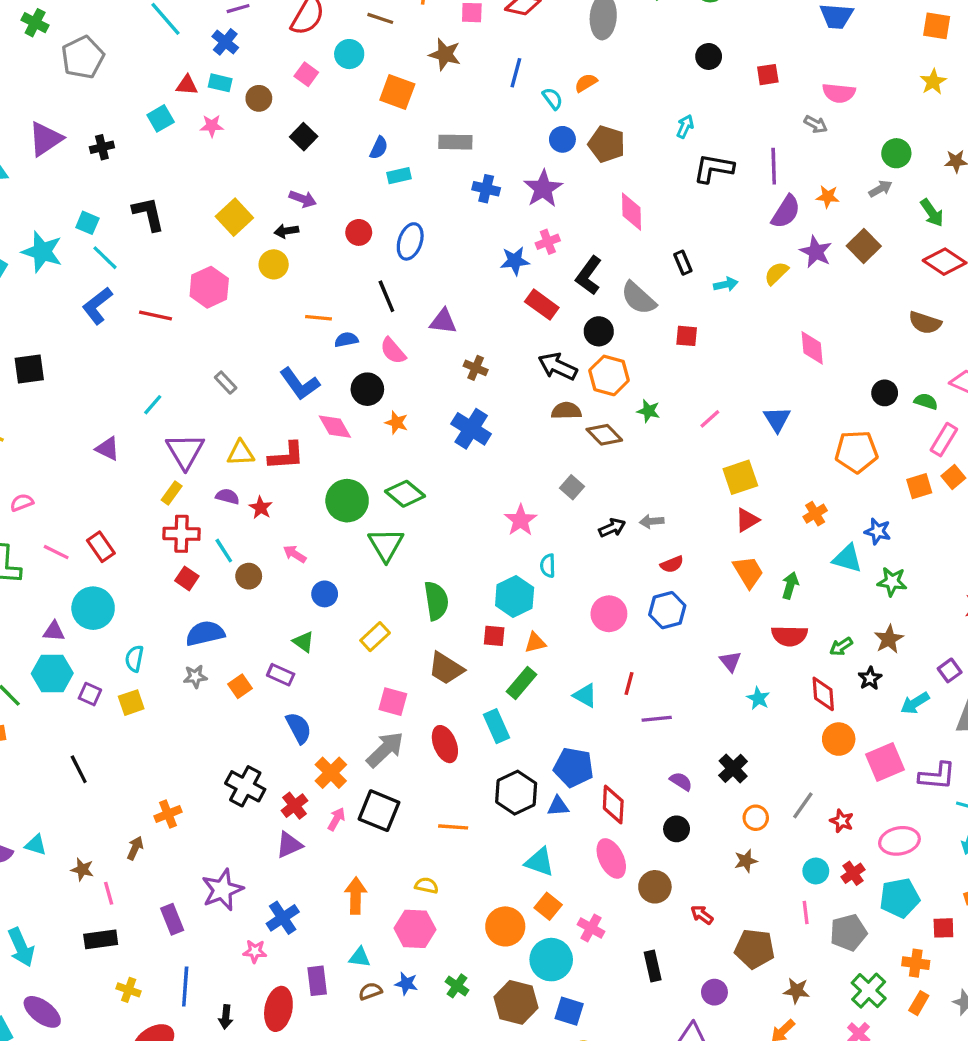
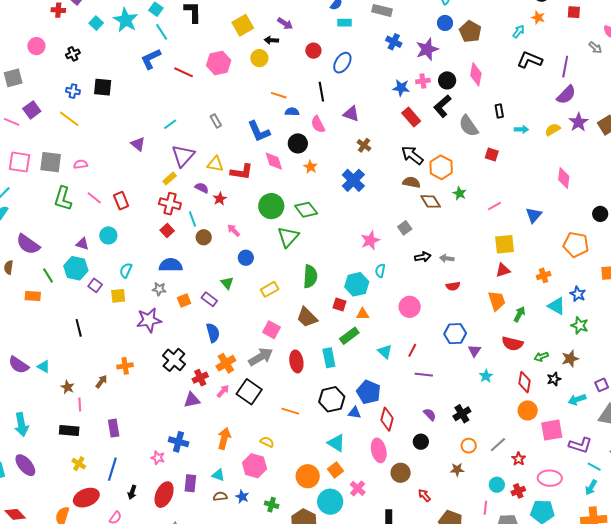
orange star: (828, 197) -> (538, 17), moved
black circle: (599, 331) -> (447, 80), moved
cyan circle: (93, 608) -> (108, 235), size x0.7
blue hexagon: (667, 610) -> (455, 334), moved
purple star: (222, 890) -> (149, 320), moved
blue cross: (283, 918) -> (179, 442), turned 36
green cross: (457, 986) -> (272, 505), turned -32

